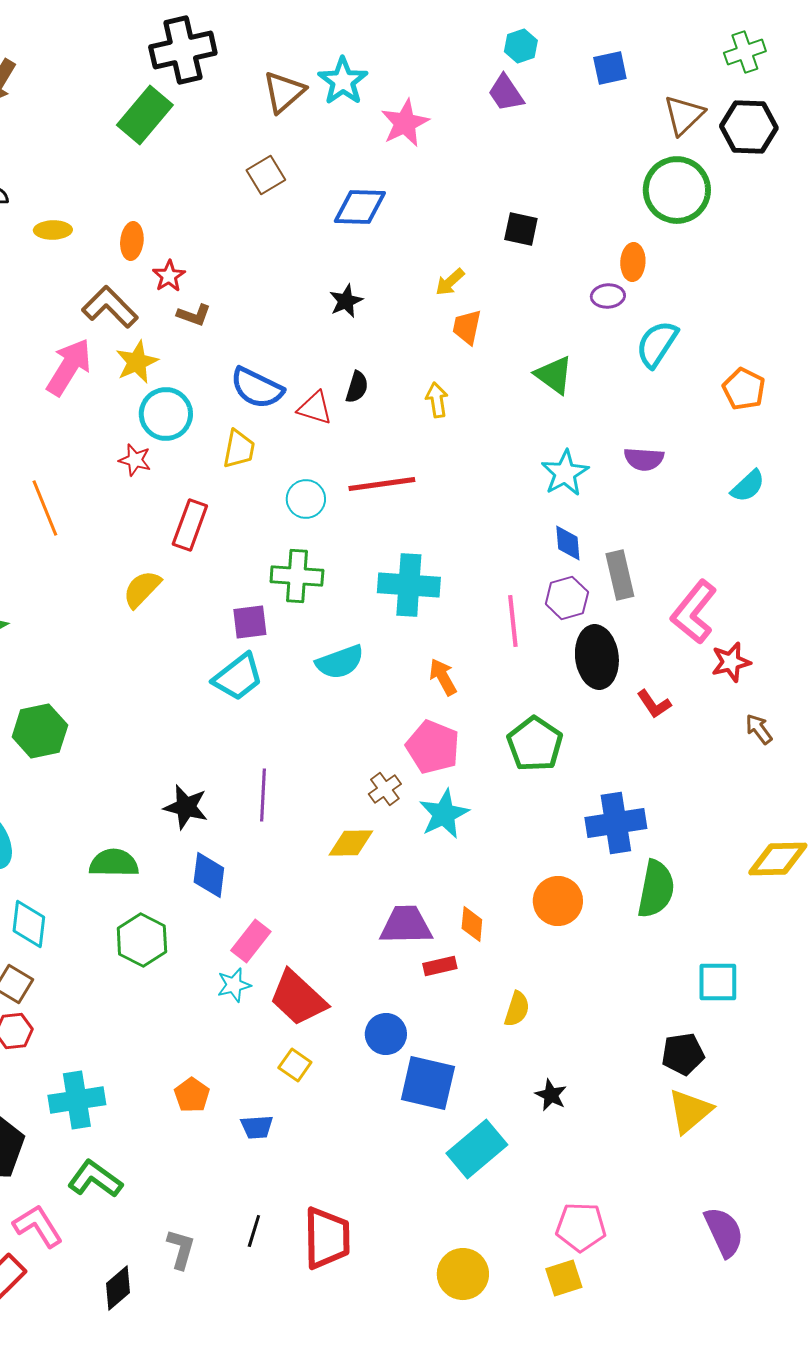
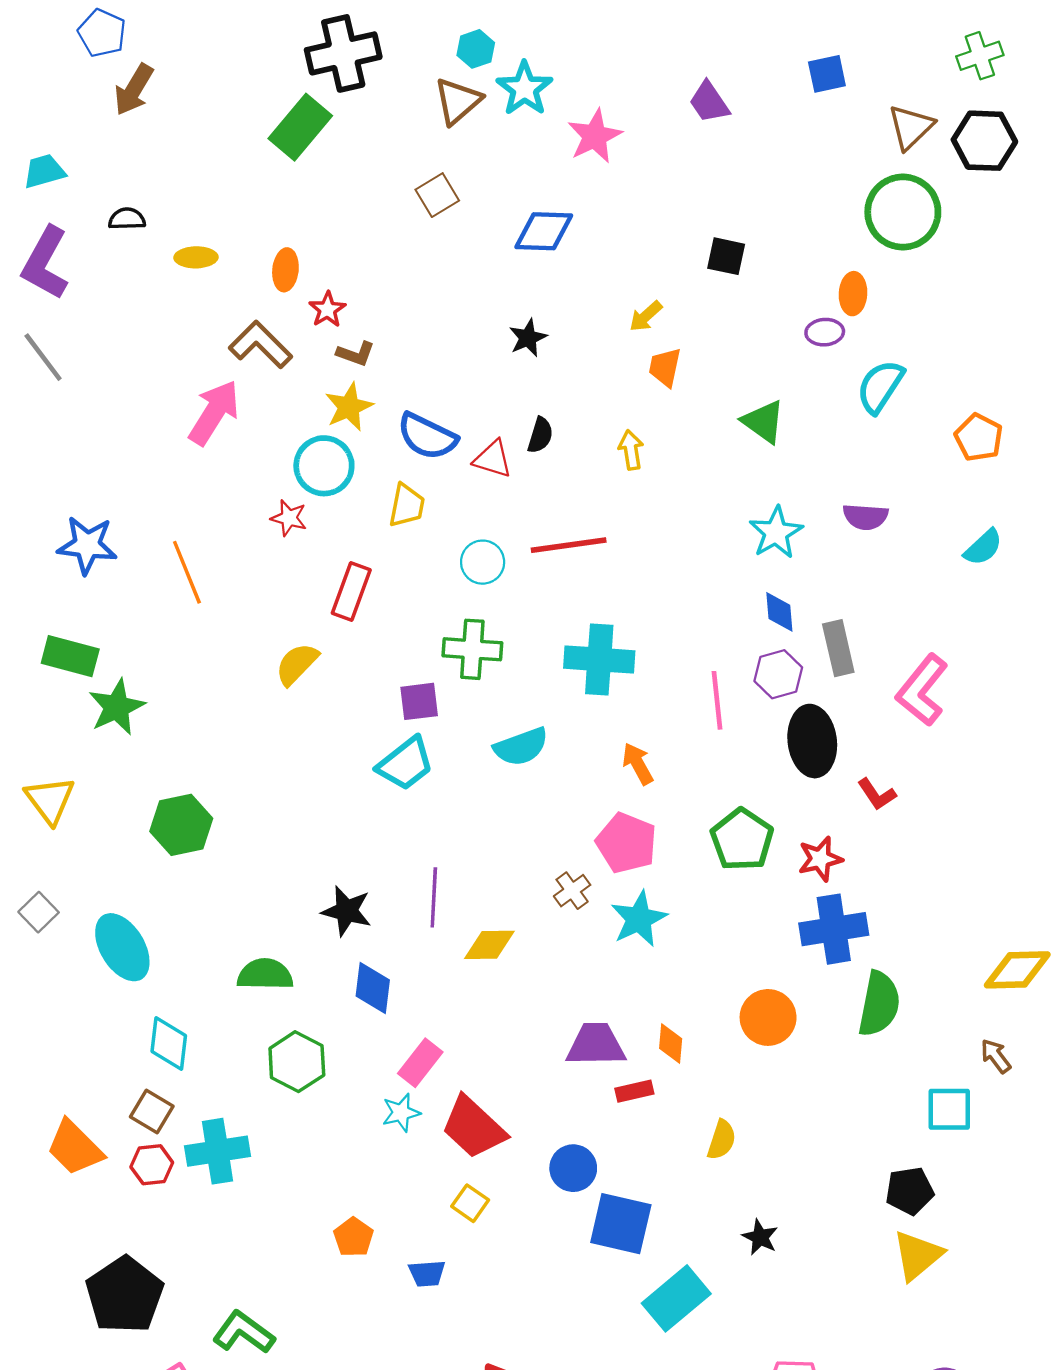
cyan hexagon: (521, 46) -> (476, 49), moved
yellow star: (137, 362) -> (349, 407), moved
red star: (731, 662) -> (820, 859), moved
brown arrow: (759, 729) -> (996, 1056), moved
yellow diamond: (351, 843) -> (489, 945), moved
cyan cross: (77, 1100) -> (218, 1151), moved

